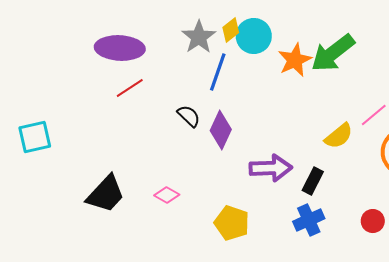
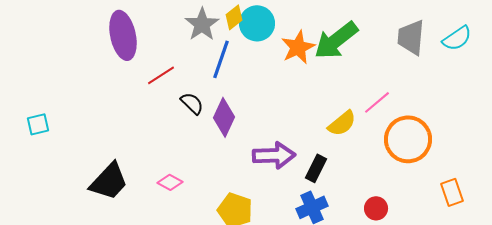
purple ellipse: (120, 48) -> (123, 35), turned 75
red line: (130, 88) -> (161, 75), moved
cyan square: (35, 137) -> (38, 124), size x0.7

